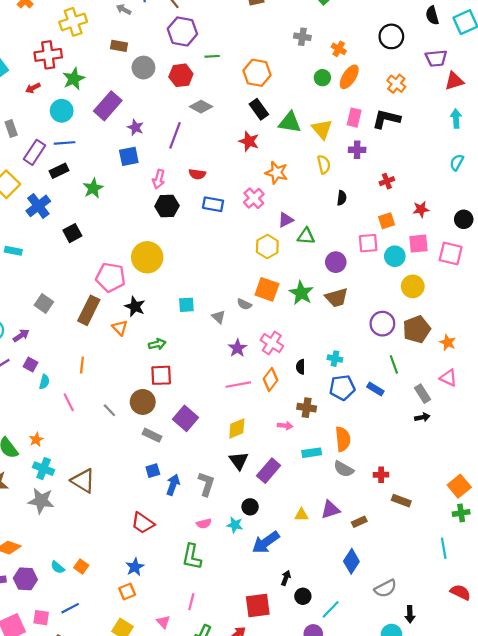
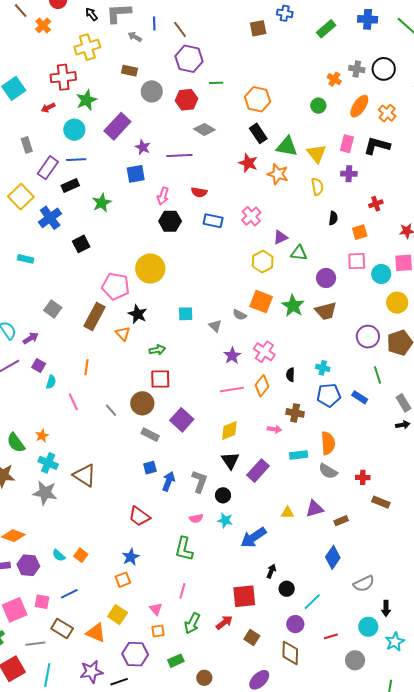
gray cross: (302, 37) -> (357, 69), moved
orange ellipse: (349, 77) -> (359, 106), moved
purple line: (175, 135) -> (179, 156), turned 65
orange star: (277, 173) -> (278, 174), moved
orange square: (387, 221) -> (360, 232), moved
black circle: (250, 507) -> (223, 495), moved

